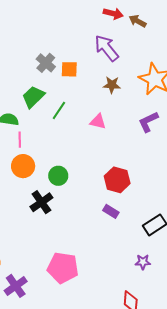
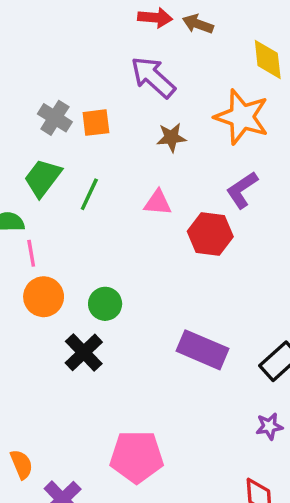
red hexagon: (117, 180) -> (210, 234), moved
purple rectangle: (111, 211) -> (203, 350), size x1.8

